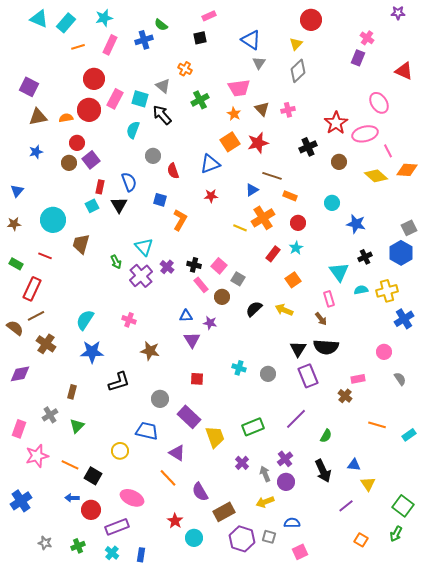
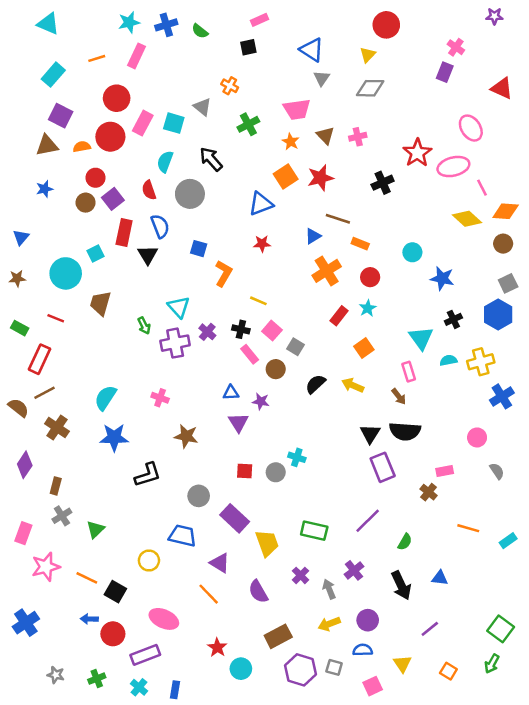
cyan rectangle: (66, 23) -> (53, 75), moved
blue cross: (144, 40) -> (166, 25), moved
gray diamond: (298, 71) -> (370, 88), turned 45
purple square: (29, 87) -> (61, 116), moved
black arrow: (162, 115) -> (211, 159), moved
gray circle: (153, 156) -> (190, 194), size x1.5
brown circle: (339, 162) -> (503, 244), moved
red semicircle: (173, 171) -> (149, 190), moved
red rectangle: (100, 187) -> (124, 232), size x1.5
cyan square: (92, 206) -> (95, 254), moved
yellow line: (240, 228) -> (258, 301), moved
purple cross: (141, 276) -> (175, 343), turned 30
purple diamond: (20, 374) -> (25, 465), turned -45
gray circle: (268, 374) -> (276, 472), moved
brown rectangle: (72, 392) -> (56, 486), moved
green rectangle: (253, 427) -> (314, 531), turned 35
purple circle: (286, 482) -> (368, 620), moved
yellow triangle: (368, 484) -> (402, 664), moved
purple semicircle: (200, 492) -> (258, 592), moved

